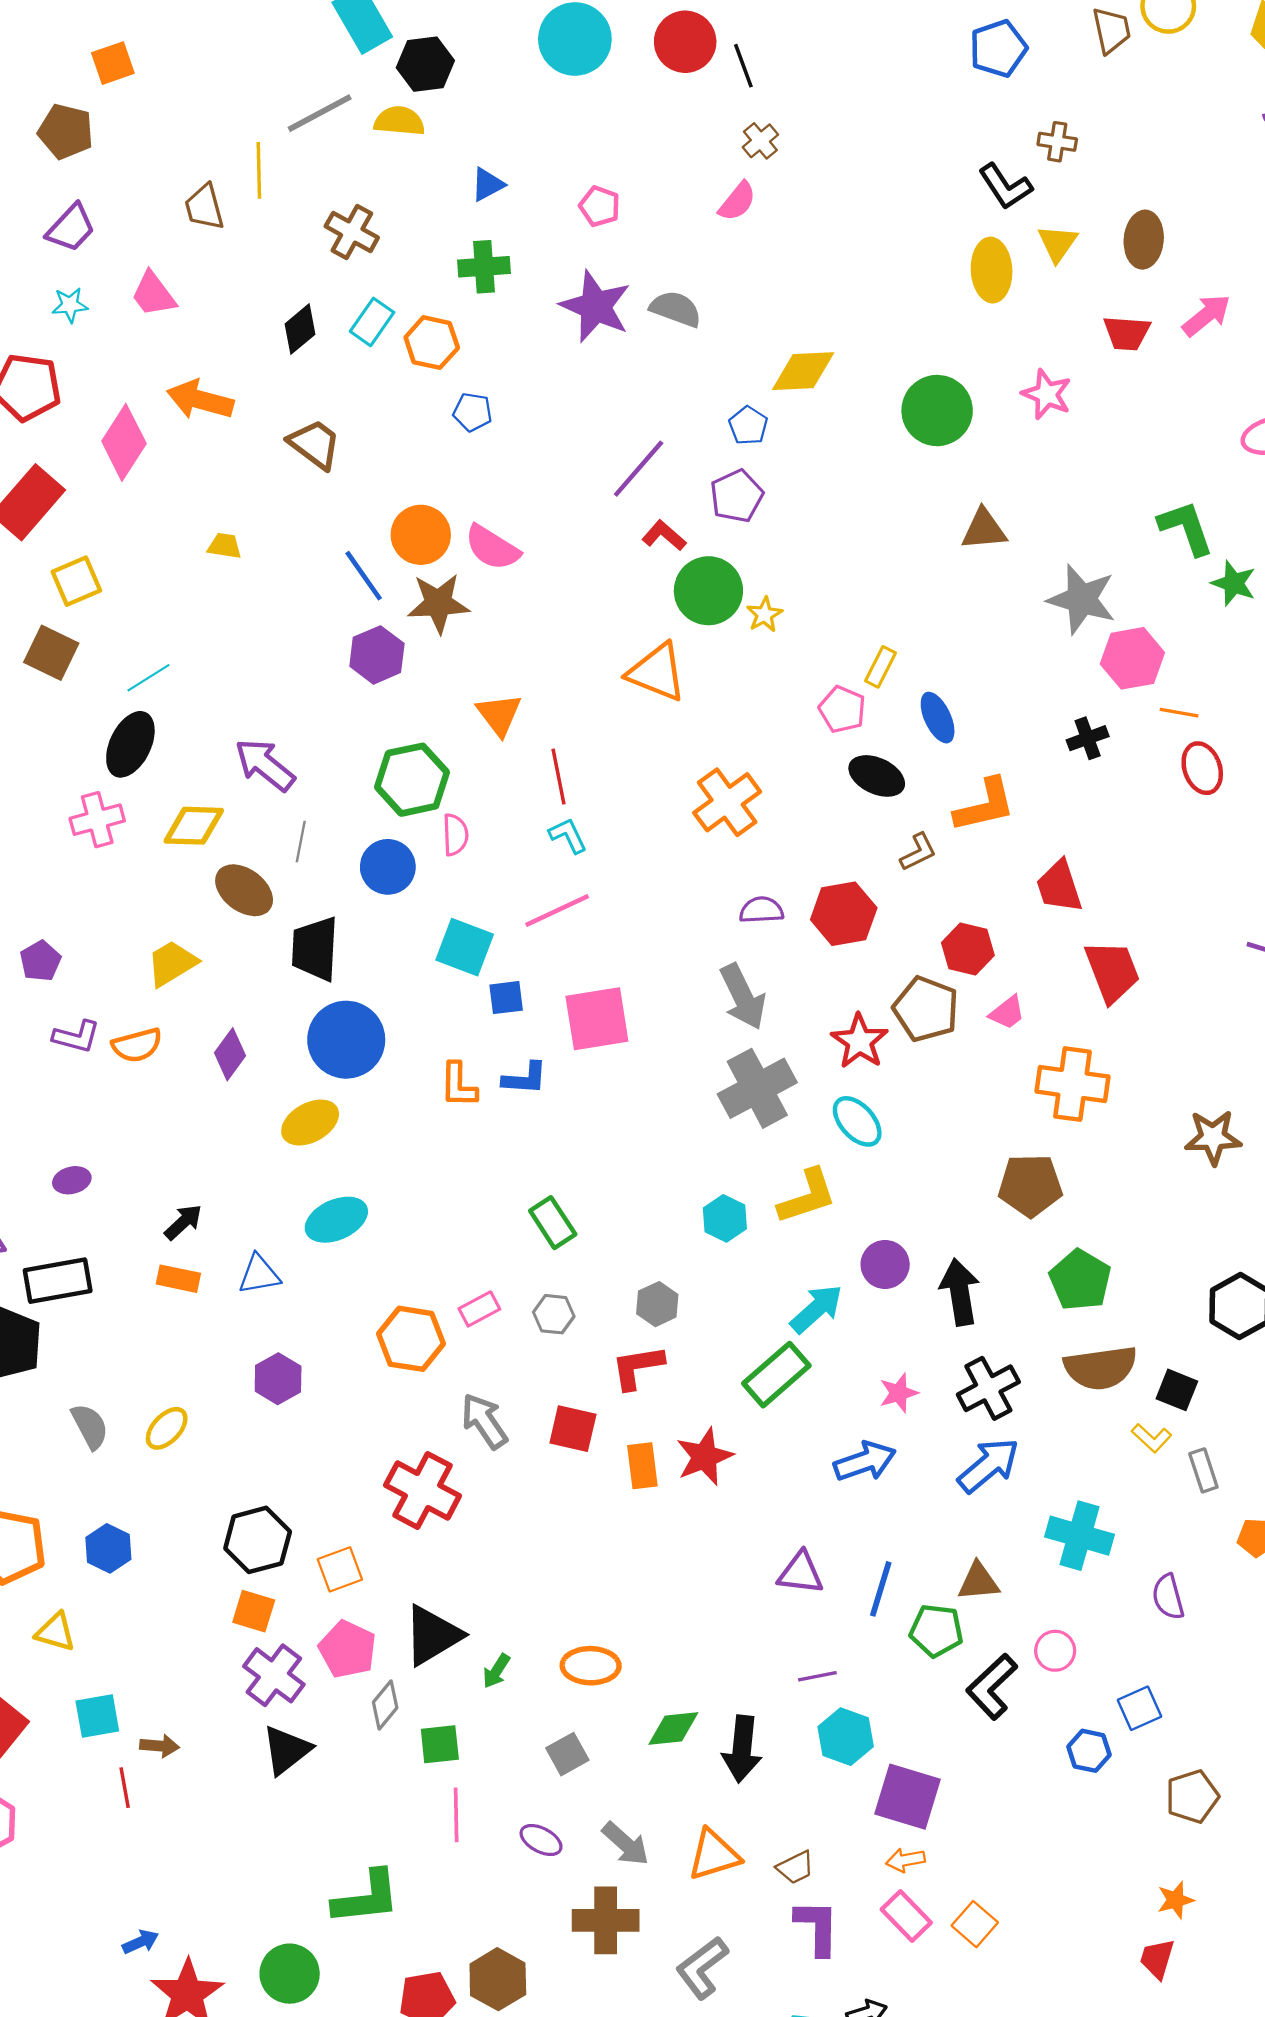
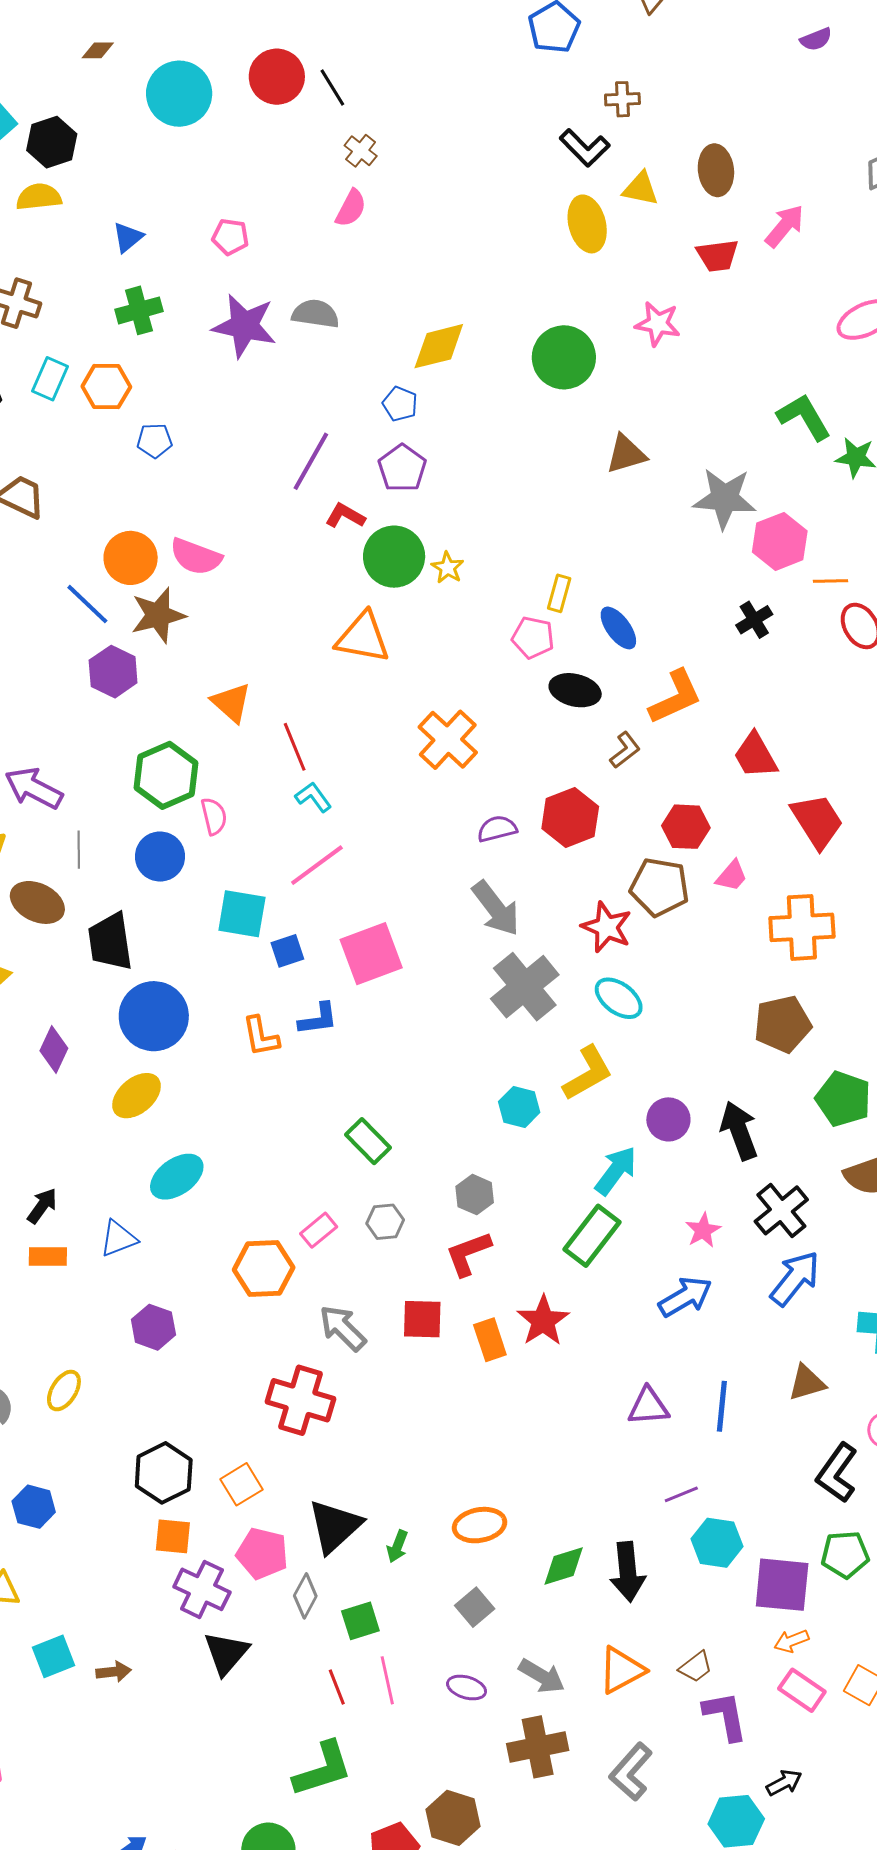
yellow triangle: (1057, 243) -> (641, 189), turned -42
green pentagon: (936, 1631) -> (845, 1554), moved
red line: (125, 1788) -> (337, 1687), moved

